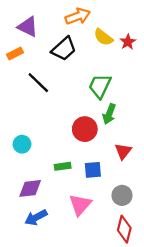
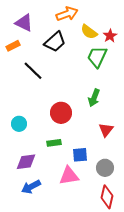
green trapezoid: (100, 86) -> (97, 57), moved
red circle: (85, 129) -> (61, 113), moved
blue square: (93, 170) -> (80, 155), moved
pink triangle: (80, 205) -> (69, 176), turned 40

